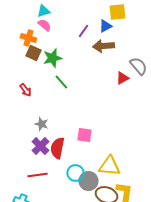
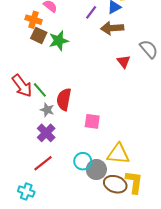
red triangle: (122, 78) -> (124, 62), moved, turned -40
green line: (61, 82) -> (40, 90), moved
red arrow: (25, 90) -> (22, 86), moved, size x1.6
red semicircle: (57, 148) -> (64, 99), moved
red line: (37, 175) -> (43, 163), turned -30

